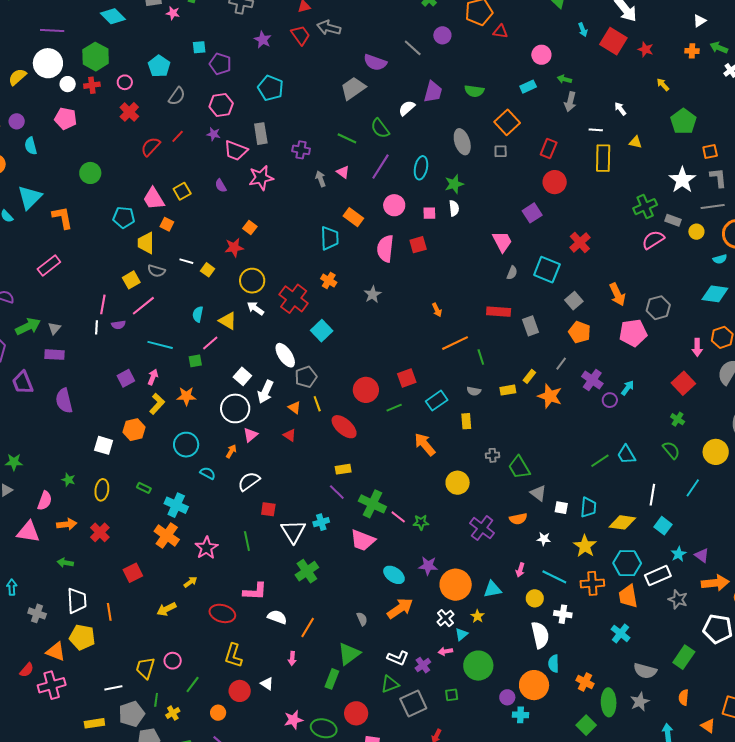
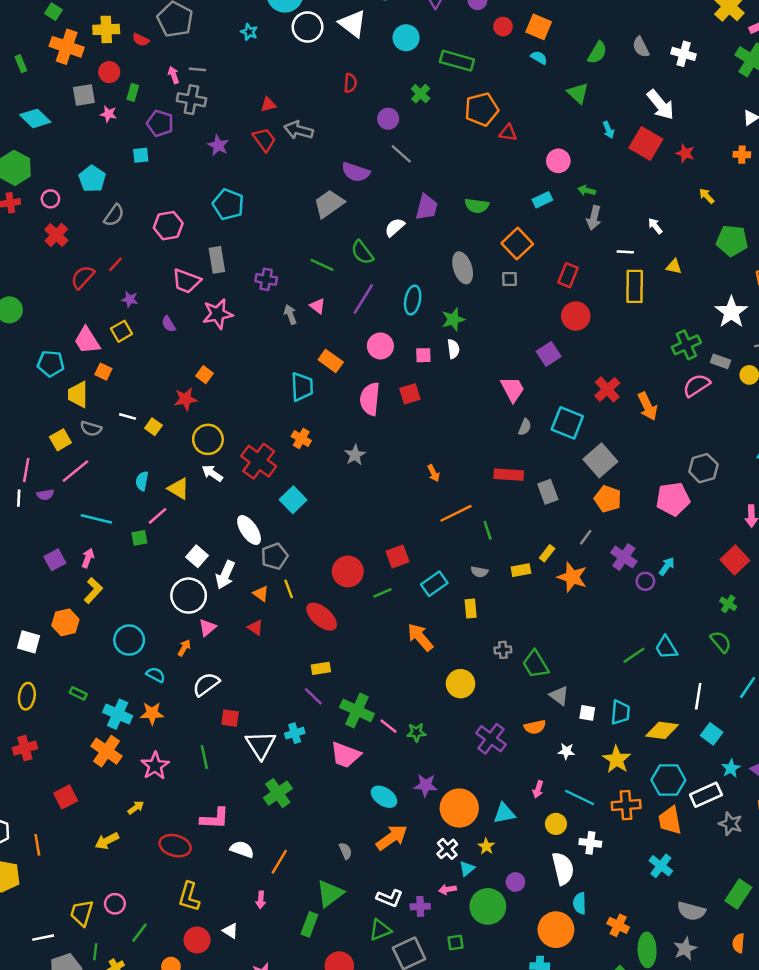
purple circle: (442, 35) -> (388, 119), moved
purple pentagon: (220, 64) -> (160, 123), moved
green pentagon: (683, 121) -> (732, 241), turned -30
purple star: (214, 134) -> (130, 299), moved
orange arrow: (617, 294) -> (648, 406), moved
gray square: (574, 301) -> (600, 460), size x1.5
orange star: (186, 396) -> (152, 713), moved
red cross: (100, 532) -> (25, 748), turned 30
purple cross: (423, 665) -> (420, 906), turned 35
purple circle: (507, 697) -> (515, 882), moved

